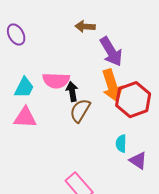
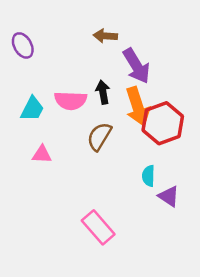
black arrow: (72, 92) -> (103, 92), moved
pink triangle: (25, 118) -> (42, 154), moved, size x0.7

